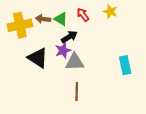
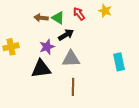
yellow cross: (20, 25) -> (11, 47), moved, size x0.7
purple star: (63, 50) -> (47, 47), moved
black triangle: (38, 58) -> (41, 69), moved, turned -40

